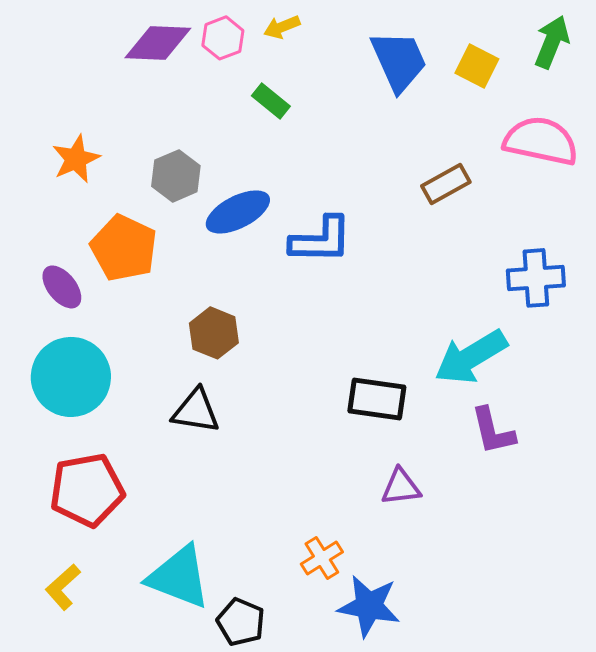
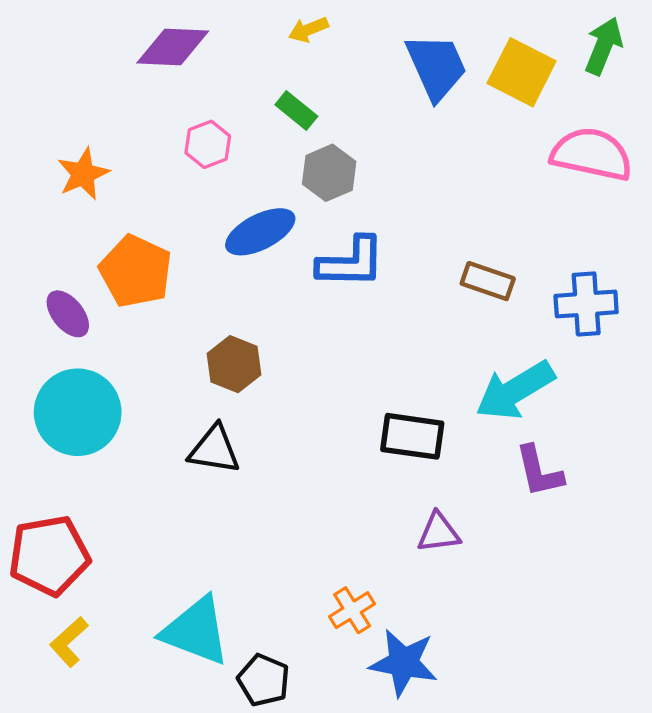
pink hexagon: (223, 38) -> (208, 144), moved
yellow square: (477, 66) -> (522, 72), size x1.4
gray hexagon: (176, 176) -> (329, 173), moved
brown rectangle: (446, 184) -> (488, 281), moved, turned 48
red pentagon: (87, 490) -> (49, 555), moved

